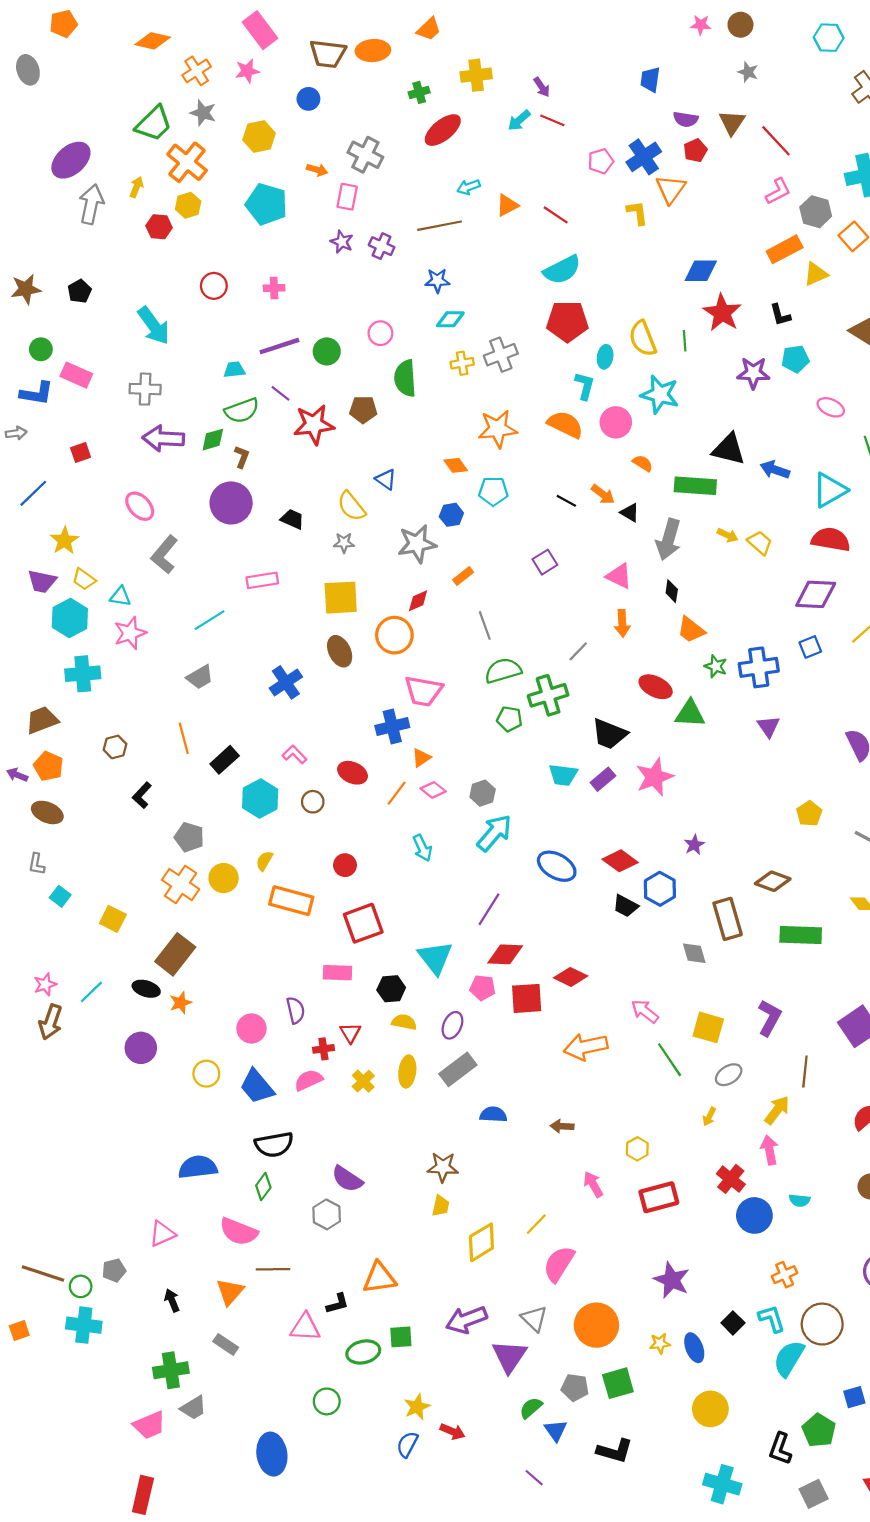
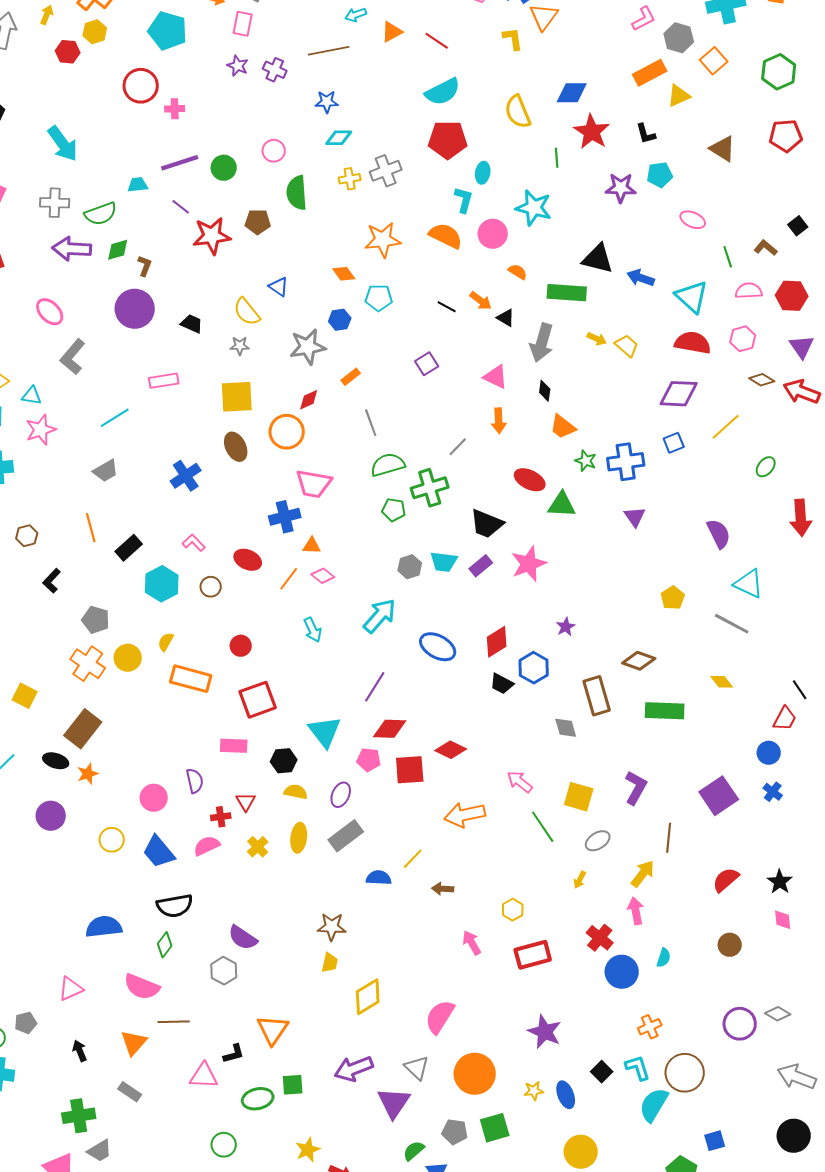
red circle: (214, 286) -> (141, 86), moved, size x1.4
yellow semicircle: (643, 339) -> (518, 112), moved
green semicircle: (242, 411) -> (101, 214), moved
cyan triangle: (830, 490) -> (692, 297), turned -48
orange triangle: (421, 758) -> (312, 546), turned 36
gray hexagon: (483, 793) -> (410, 567), moved
red diamond: (620, 861) -> (497, 642), turned -68
cyan semicircle: (800, 1200) -> (664, 958), turned -78
yellow line: (536, 1224) -> (413, 859), moved
orange triangle: (379, 1278) -> (273, 1030), turned -48

